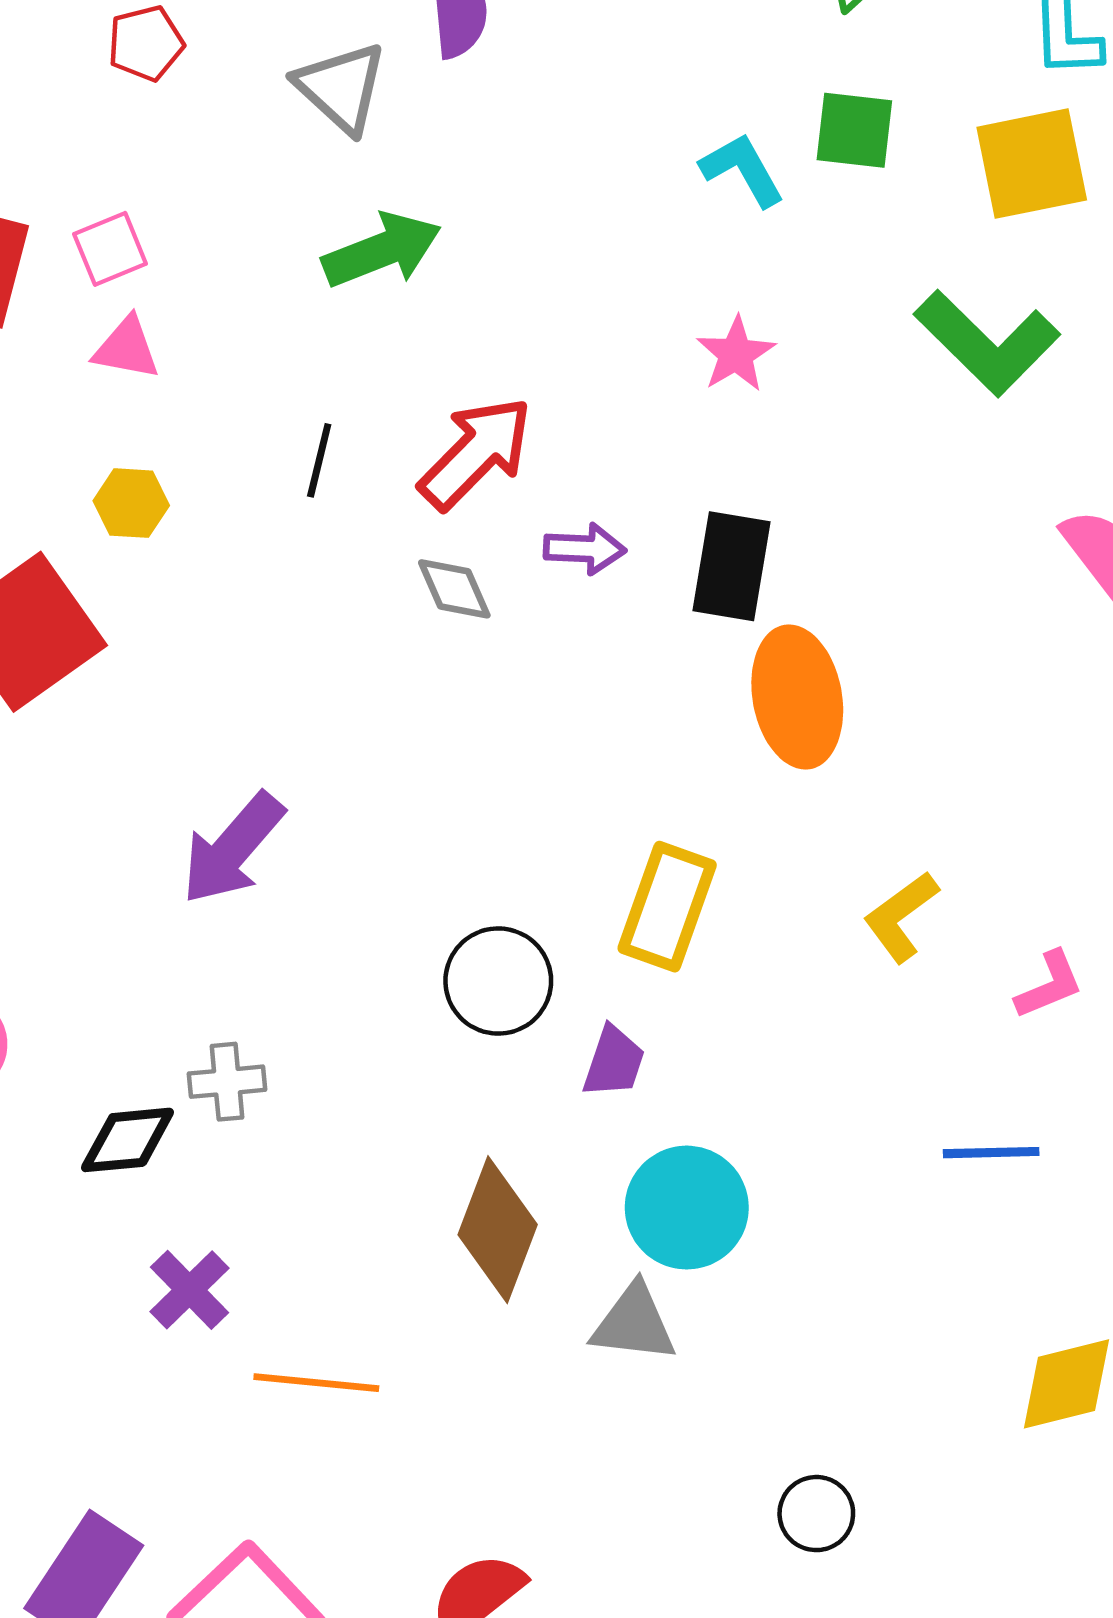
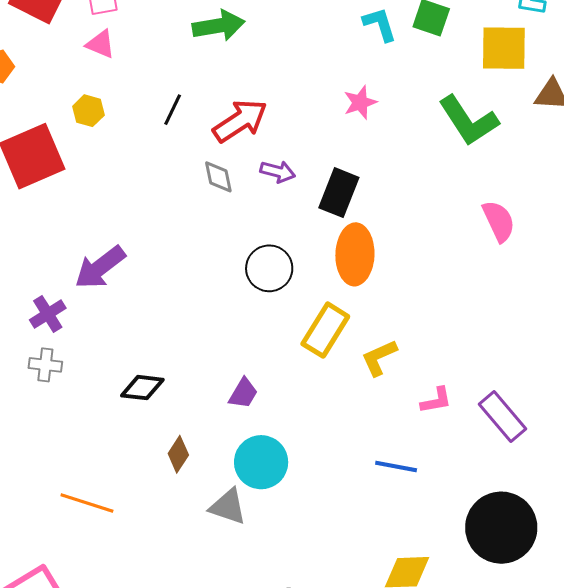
yellow rectangle: (667, 907) -> (325, 330), moved
black circle: (498, 981) -> (269, 268), moved
gray cross: (227, 1082) -> (45, 365), moved
black diamond: (128, 1140) -> (142, 388), moved
brown diamond: (498, 1230) -> (178, 454), size x0.6
purple cross: (190, 1290) -> (48, 314), moved

